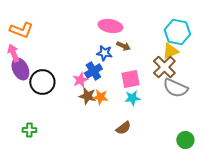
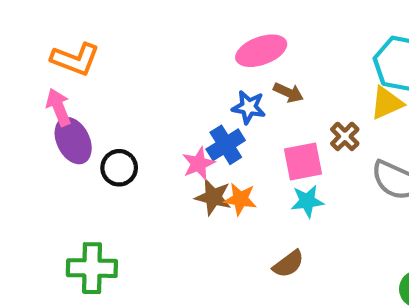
pink ellipse: (110, 26) -> (261, 51), turned -30
brown cross: (164, 67) -> (345, 136), moved, size x0.6
black circle: (42, 82) -> (119, 168), size x0.7
green cross: (29, 130) -> (92, 268), size x1.6

